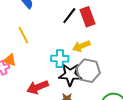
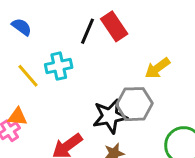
yellow arrow: (81, 46) -> (157, 68), moved
cyan cross: (60, 59) -> (59, 66), moved

